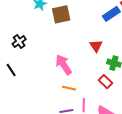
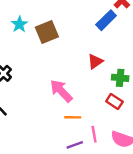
red triangle: (96, 46) -> (95, 61), turned 40

